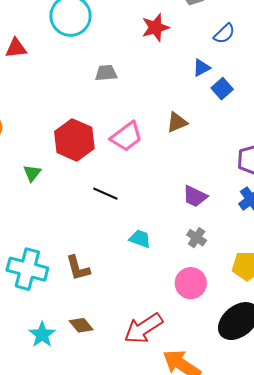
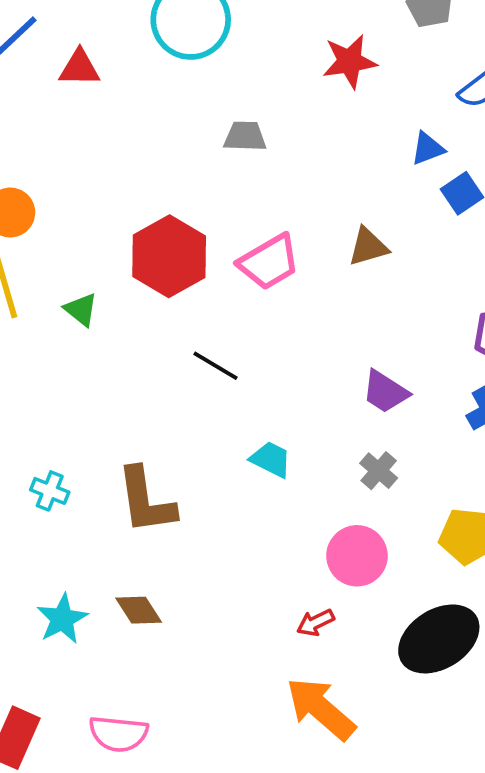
green triangle: (32, 173) -> (81, 309), turned -36
brown L-shape: (78, 268) -> (146, 501), size x1.4
cyan cross: (27, 269) -> (50, 491), size x0.5
red arrow: (143, 328) -> (315, 623), moved, size x0.5

